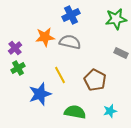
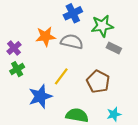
green star: (116, 19) -> (102, 26), moved
gray rectangle: (121, 53) -> (114, 48), moved
yellow line: (60, 75) -> (61, 76), turned 66

